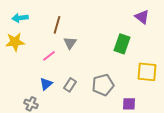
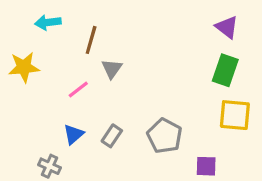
cyan arrow: (20, 18) -> (48, 22), moved
green rectangle: (122, 44) -> (225, 70), moved
gray pentagon: (103, 85) -> (165, 136), turned -30

